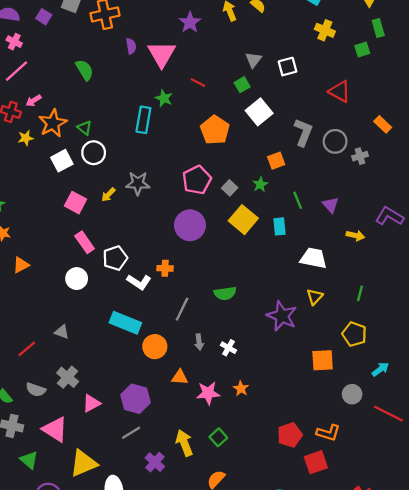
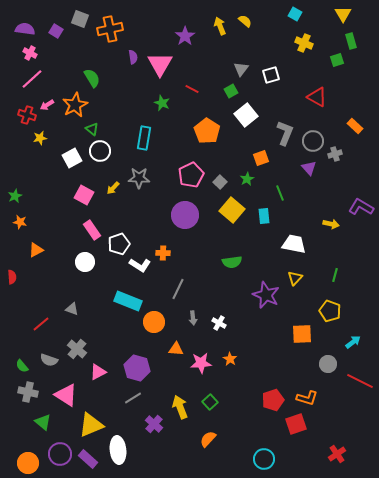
cyan rectangle: (143, 120) -> (144, 138), moved
orange star: (53, 123) -> (75, 105), moved
purple triangle: (331, 205) -> (309, 168), moved
green semicircle: (225, 293) -> (232, 262), moved

